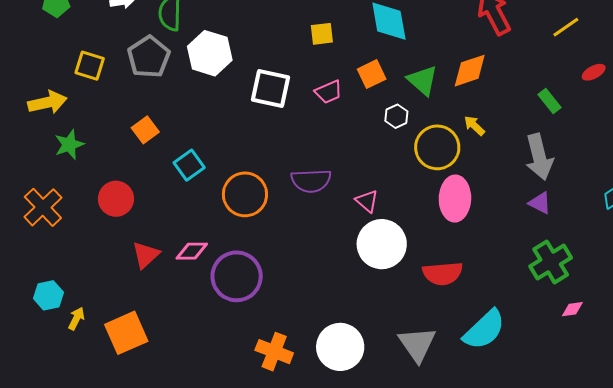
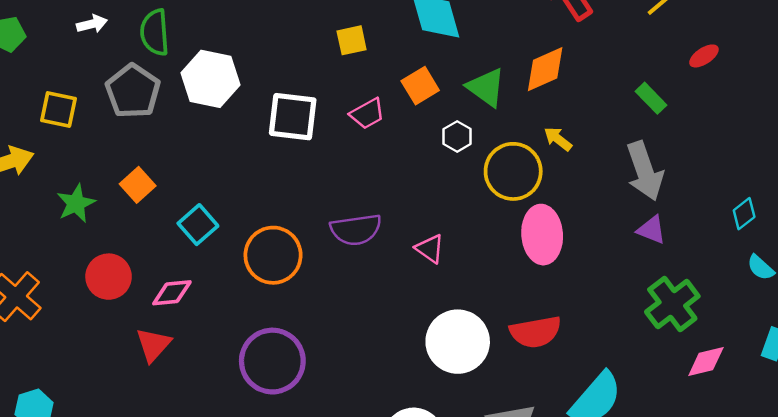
green star: (69, 144) -> (76, 203), moved
white circle: (382, 244) -> (458, 342), moved
pink diamond: (192, 251) -> (172, 293), moved
pink diamond: (572, 309) -> (706, 362), size x1.4

